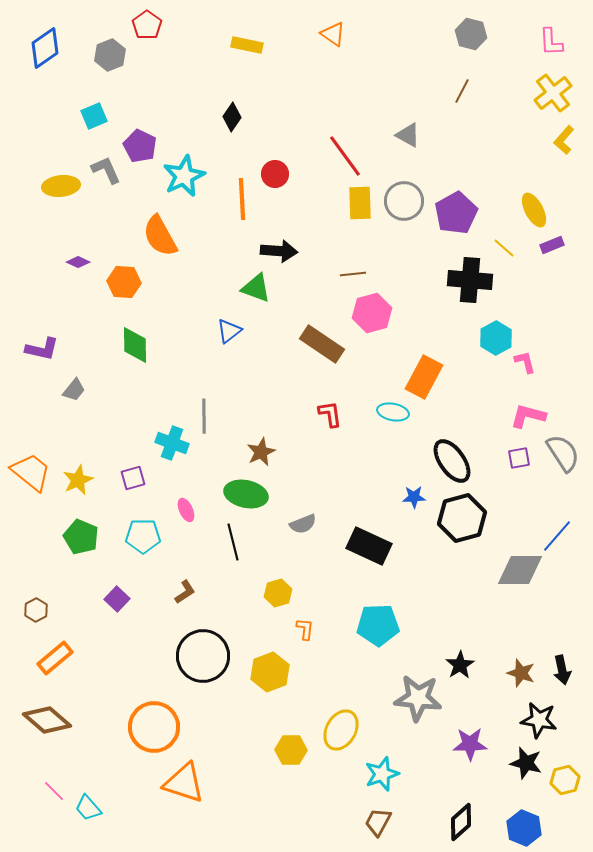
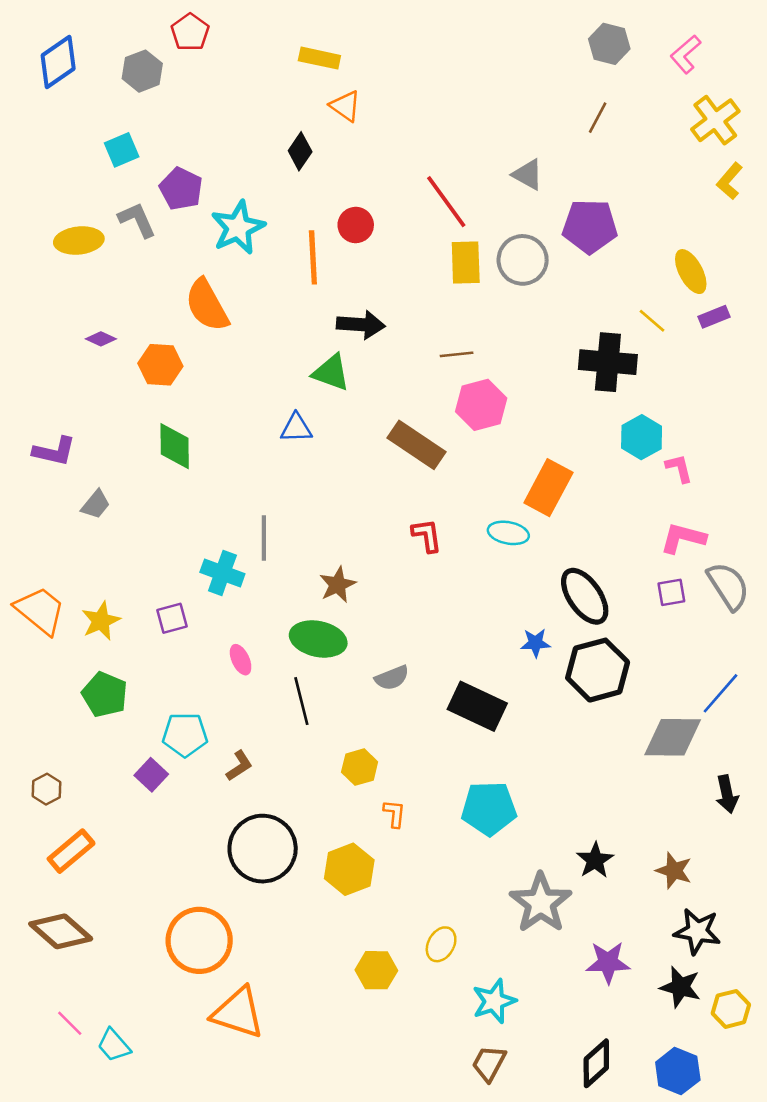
orange triangle: (333, 34) -> (345, 106), moved
pink L-shape: (551, 42) -> (686, 54), moved, turned 52
purple pentagon: (456, 213) -> (590, 226), moved, turned 30
blue triangle: (229, 331) -> (296, 428), turned 36
cyan pentagon: (143, 536) -> (185, 735), moved
black arrow: (562, 670) -> (727, 794), moved
gray star: (418, 698) -> (541, 903), turned 30
yellow ellipse: (341, 730) -> (441, 944), size x0.7

